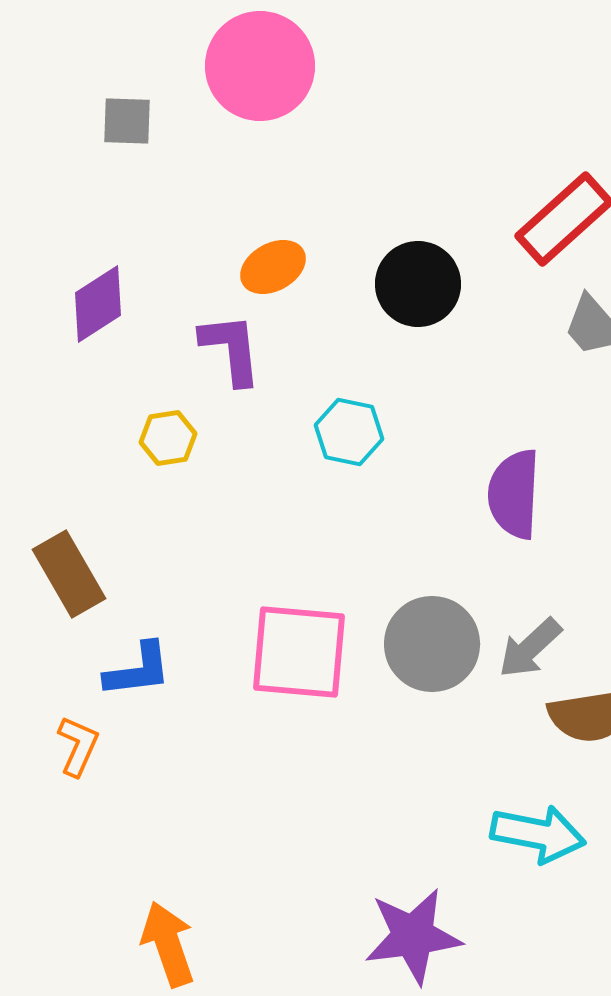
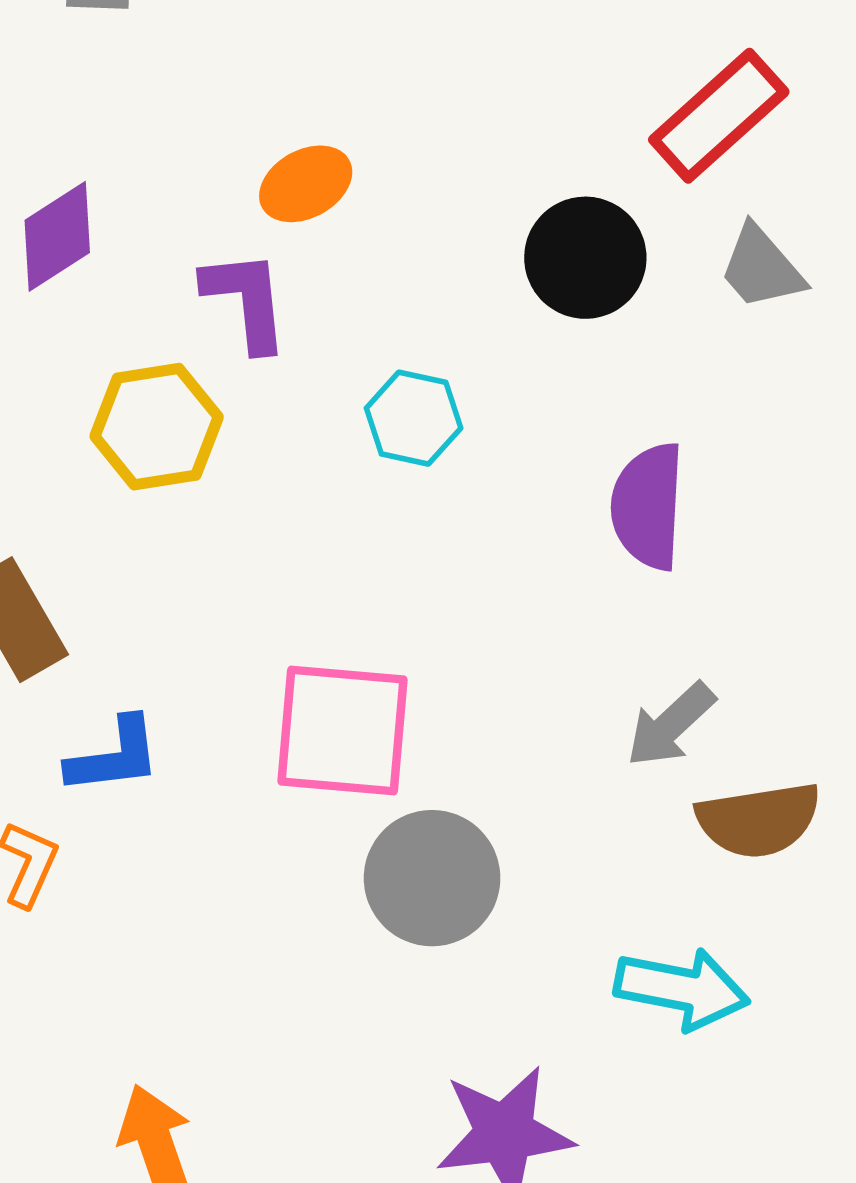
black circle: (418, 284) -> (585, 258), moved
yellow hexagon: (168, 438) -> (157, 427), size x1.6
gray circle: (432, 644) -> (432, 878), moved

